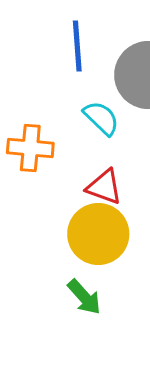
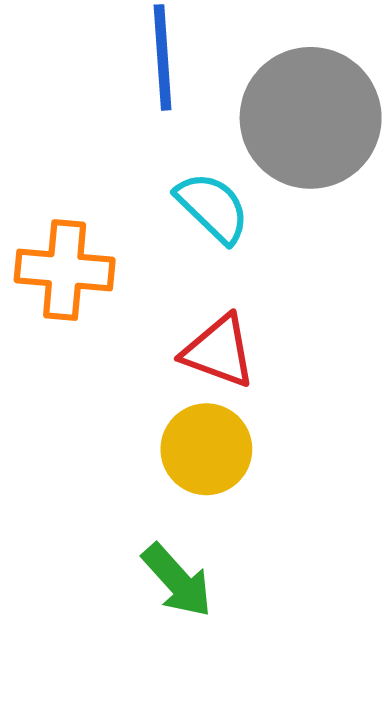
yellow circle: (98, 234) -> (206, 449), size x0.7

